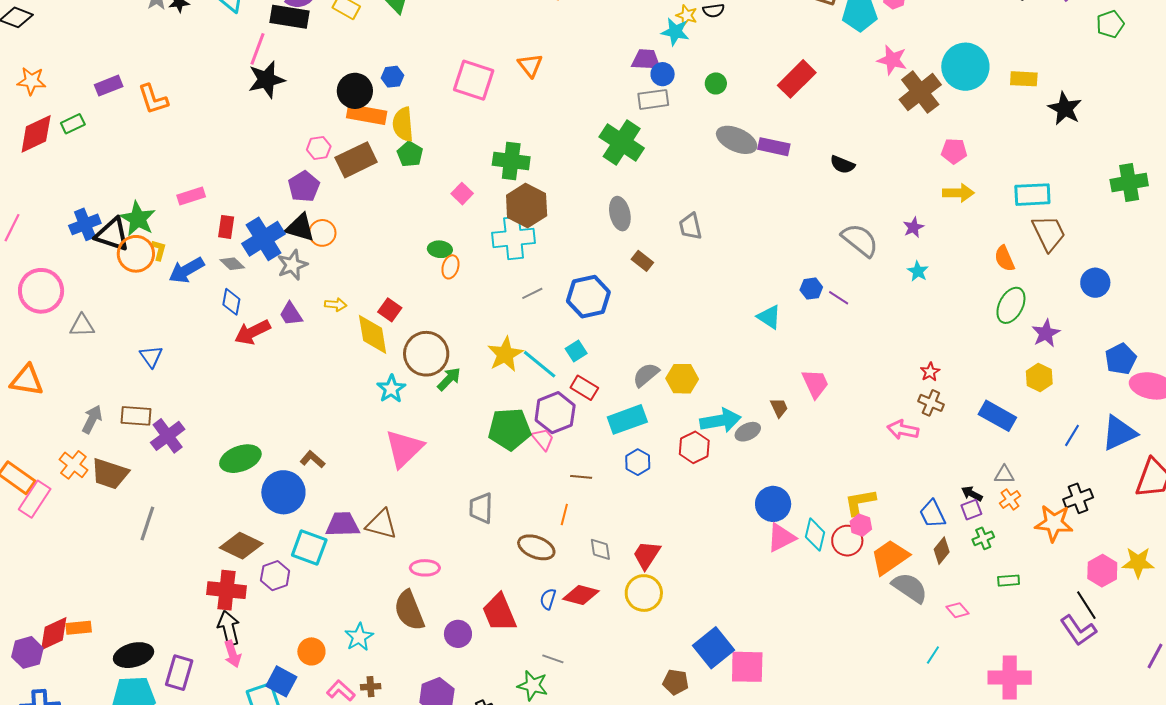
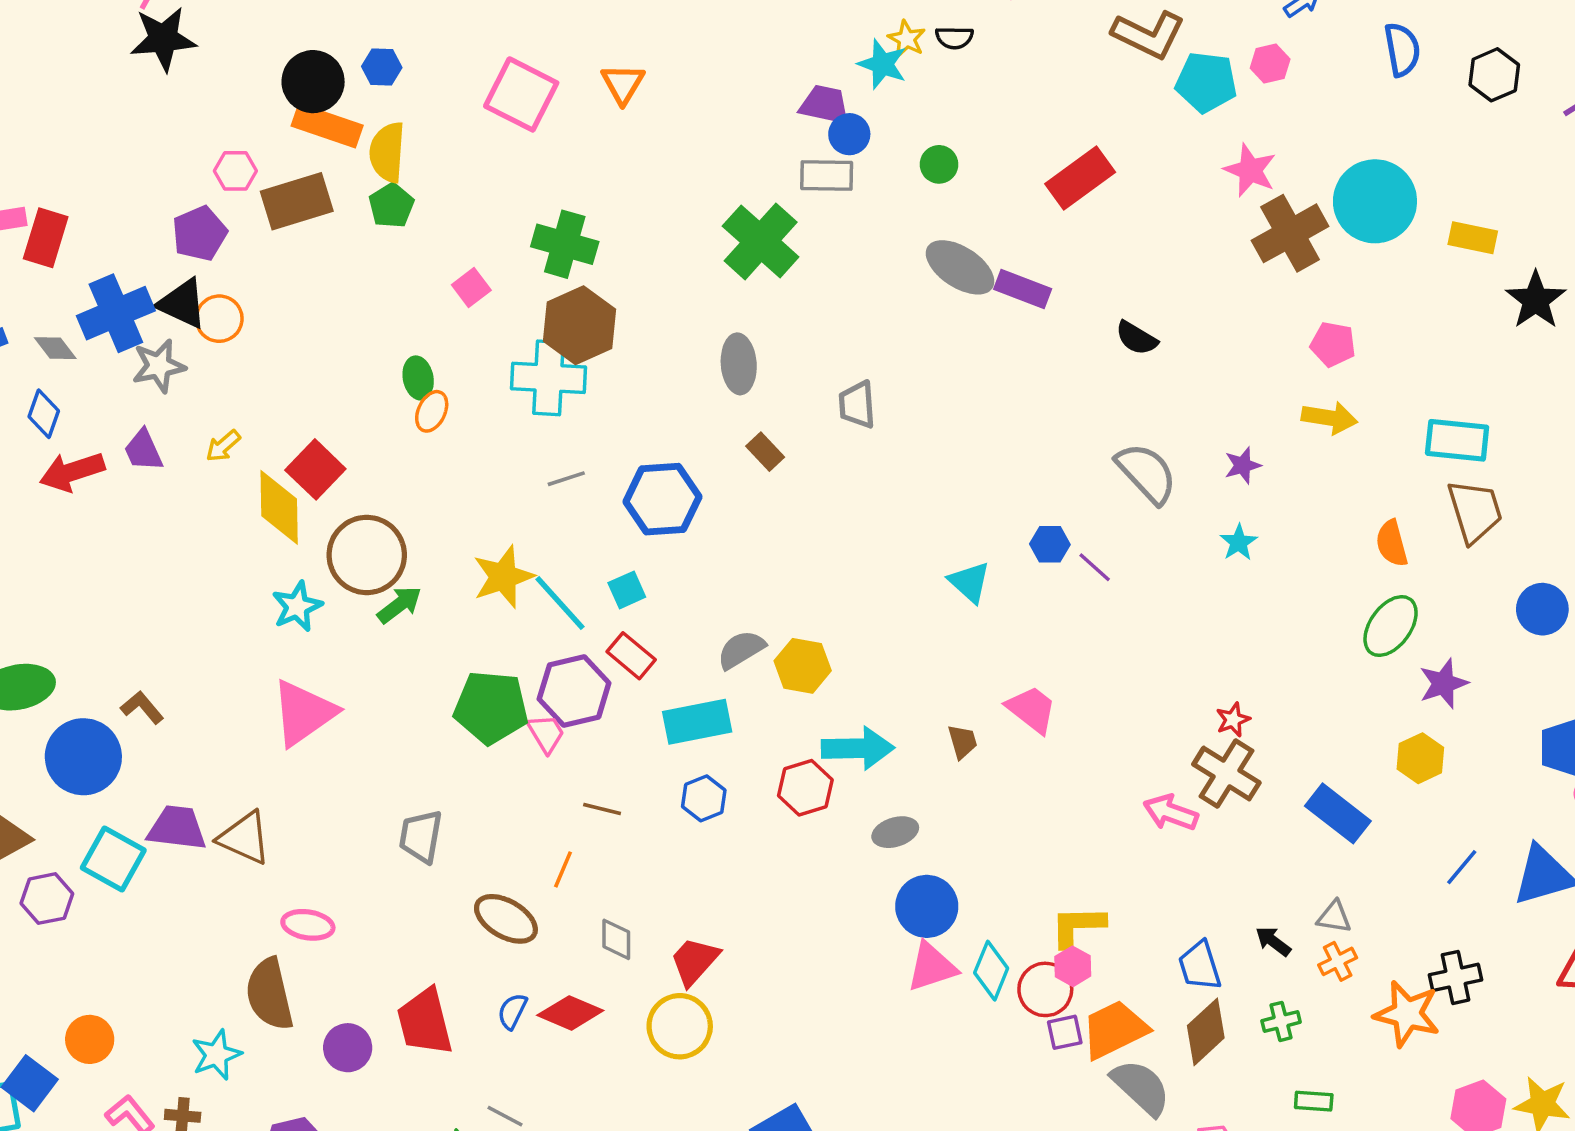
red rectangle: (226, 227) -> (46, 238), moved, size x1.4
green ellipse: (440, 249) -> (418, 378), turned 65
yellow arrow: (336, 305) -> (223, 446), turned 125
red square: (390, 310) -> (315, 469), size x1.4
pink trapezoid: (815, 384) -> (1032, 709), turned -36
brown cross: (931, 403) -> (1226, 774), size x1.5
gray ellipse: (748, 432) -> (895, 832), moved
purple square: (971, 510) -> (1065, 1032), moved
brown diamond: (942, 551) -> (1206, 1032), size x1.4
cyan star: (359, 637) -> (216, 1055), moved

